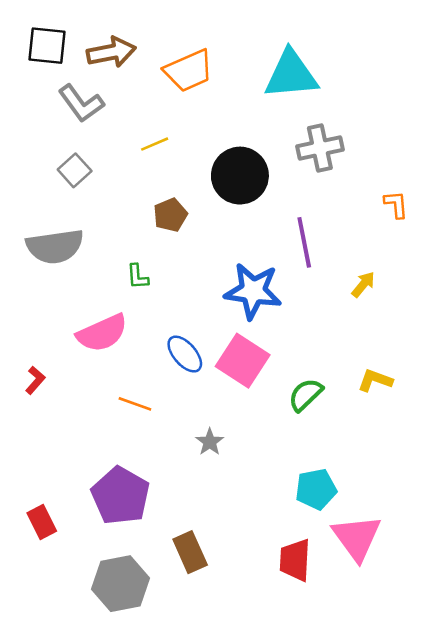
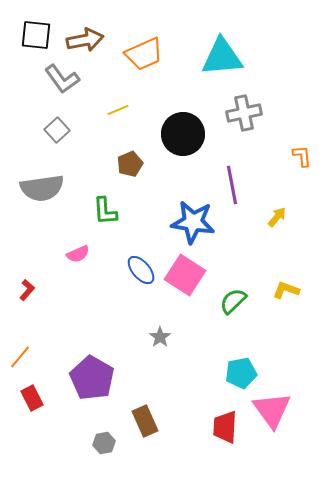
green L-shape: (138, 277) -> (105, 211), size x1.4
pink semicircle: (102, 333) -> (78, 254), size x0.6
orange line: (135, 404) -> (20, 357), moved, turned -70
gray hexagon: (120, 584) -> (104, 443), moved, size x0.5

